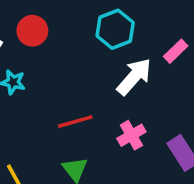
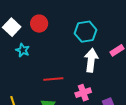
white arrow: (134, 77) -> (91, 60), turned -45

